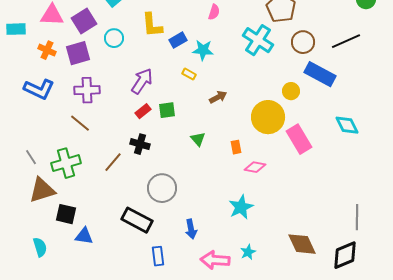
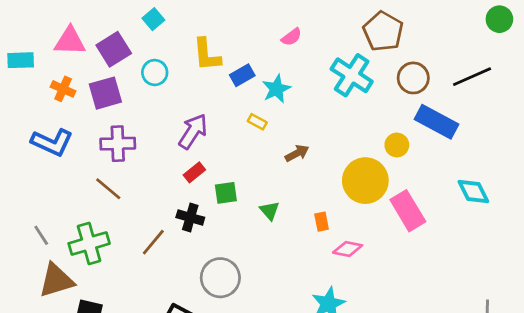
pink semicircle: (214, 12) -> (291, 37), turned 35
cyan star: (203, 50) -> (276, 89), turned -30
green square: (167, 110) -> (226, 193), moved

